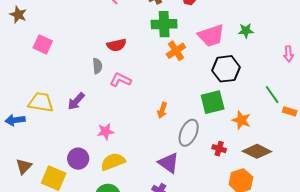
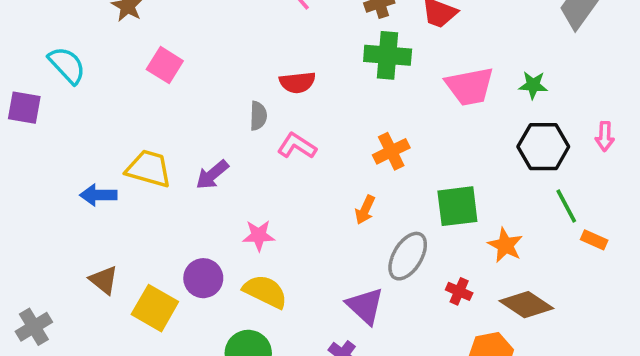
orange cross: (176, 51) -> (391, 151), moved
black hexagon: (226, 69) -> (543, 147), moved
yellow semicircle: (113, 162) -> (265, 291), turned 40
brown triangle: (24, 166) -> (104, 280), turned -42

